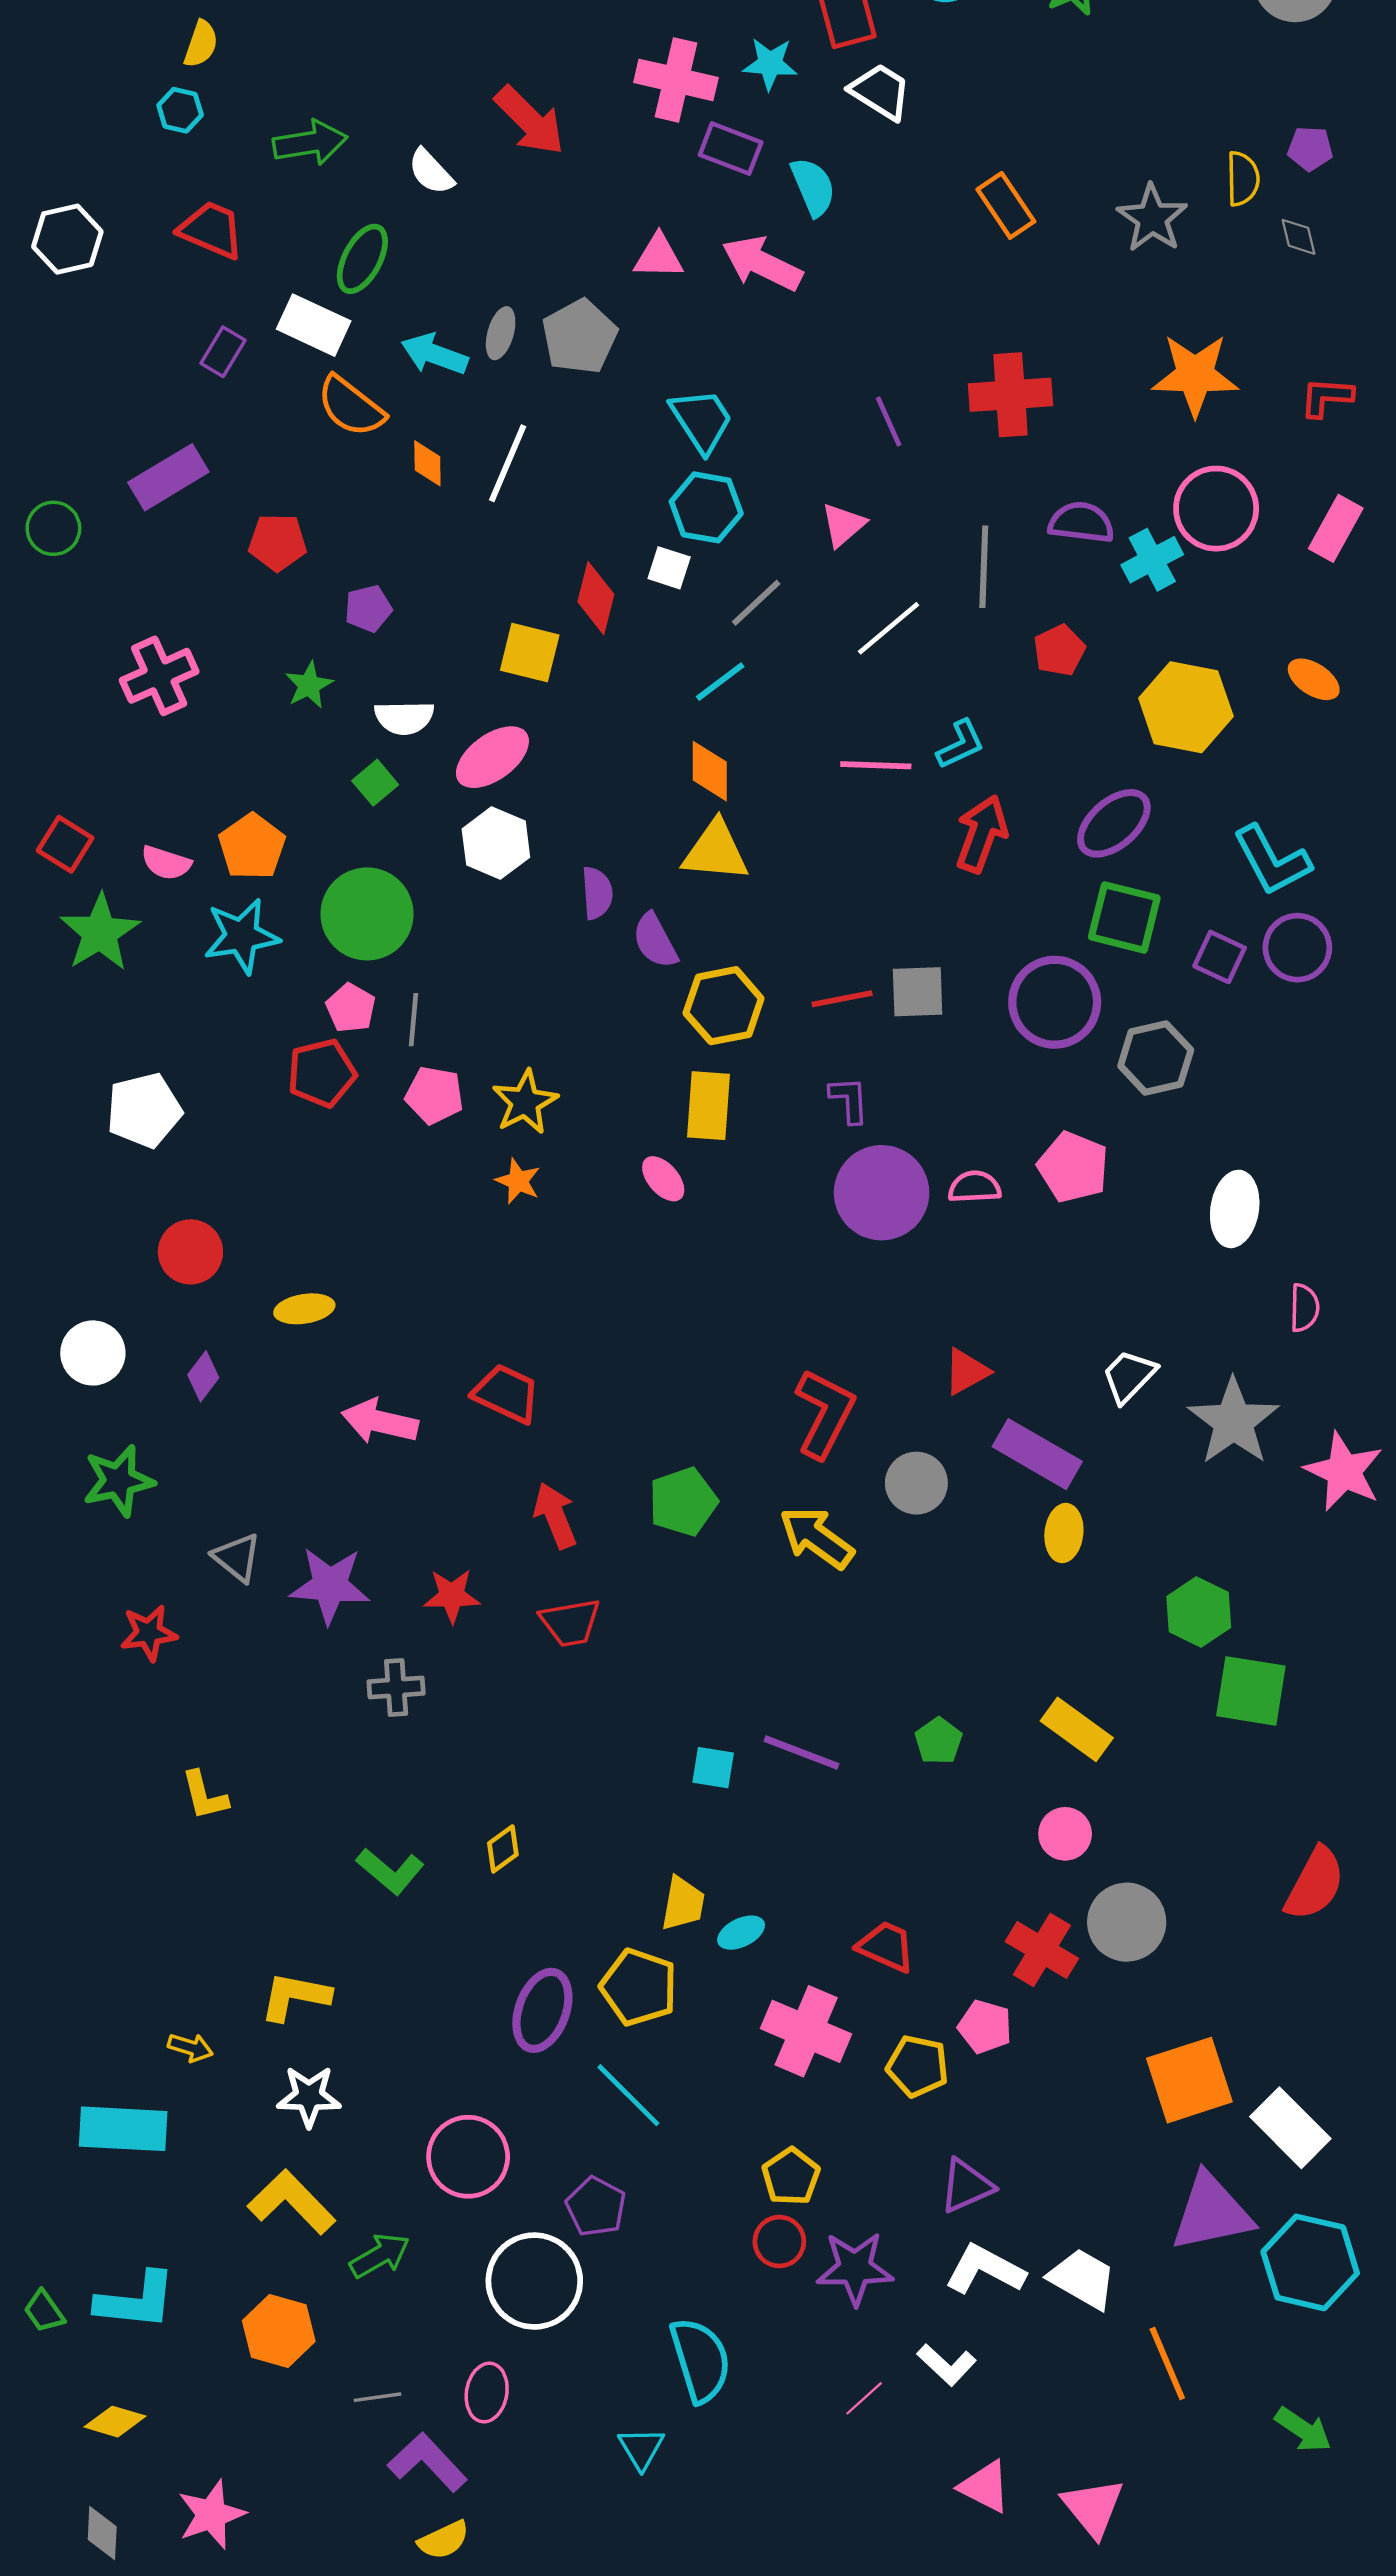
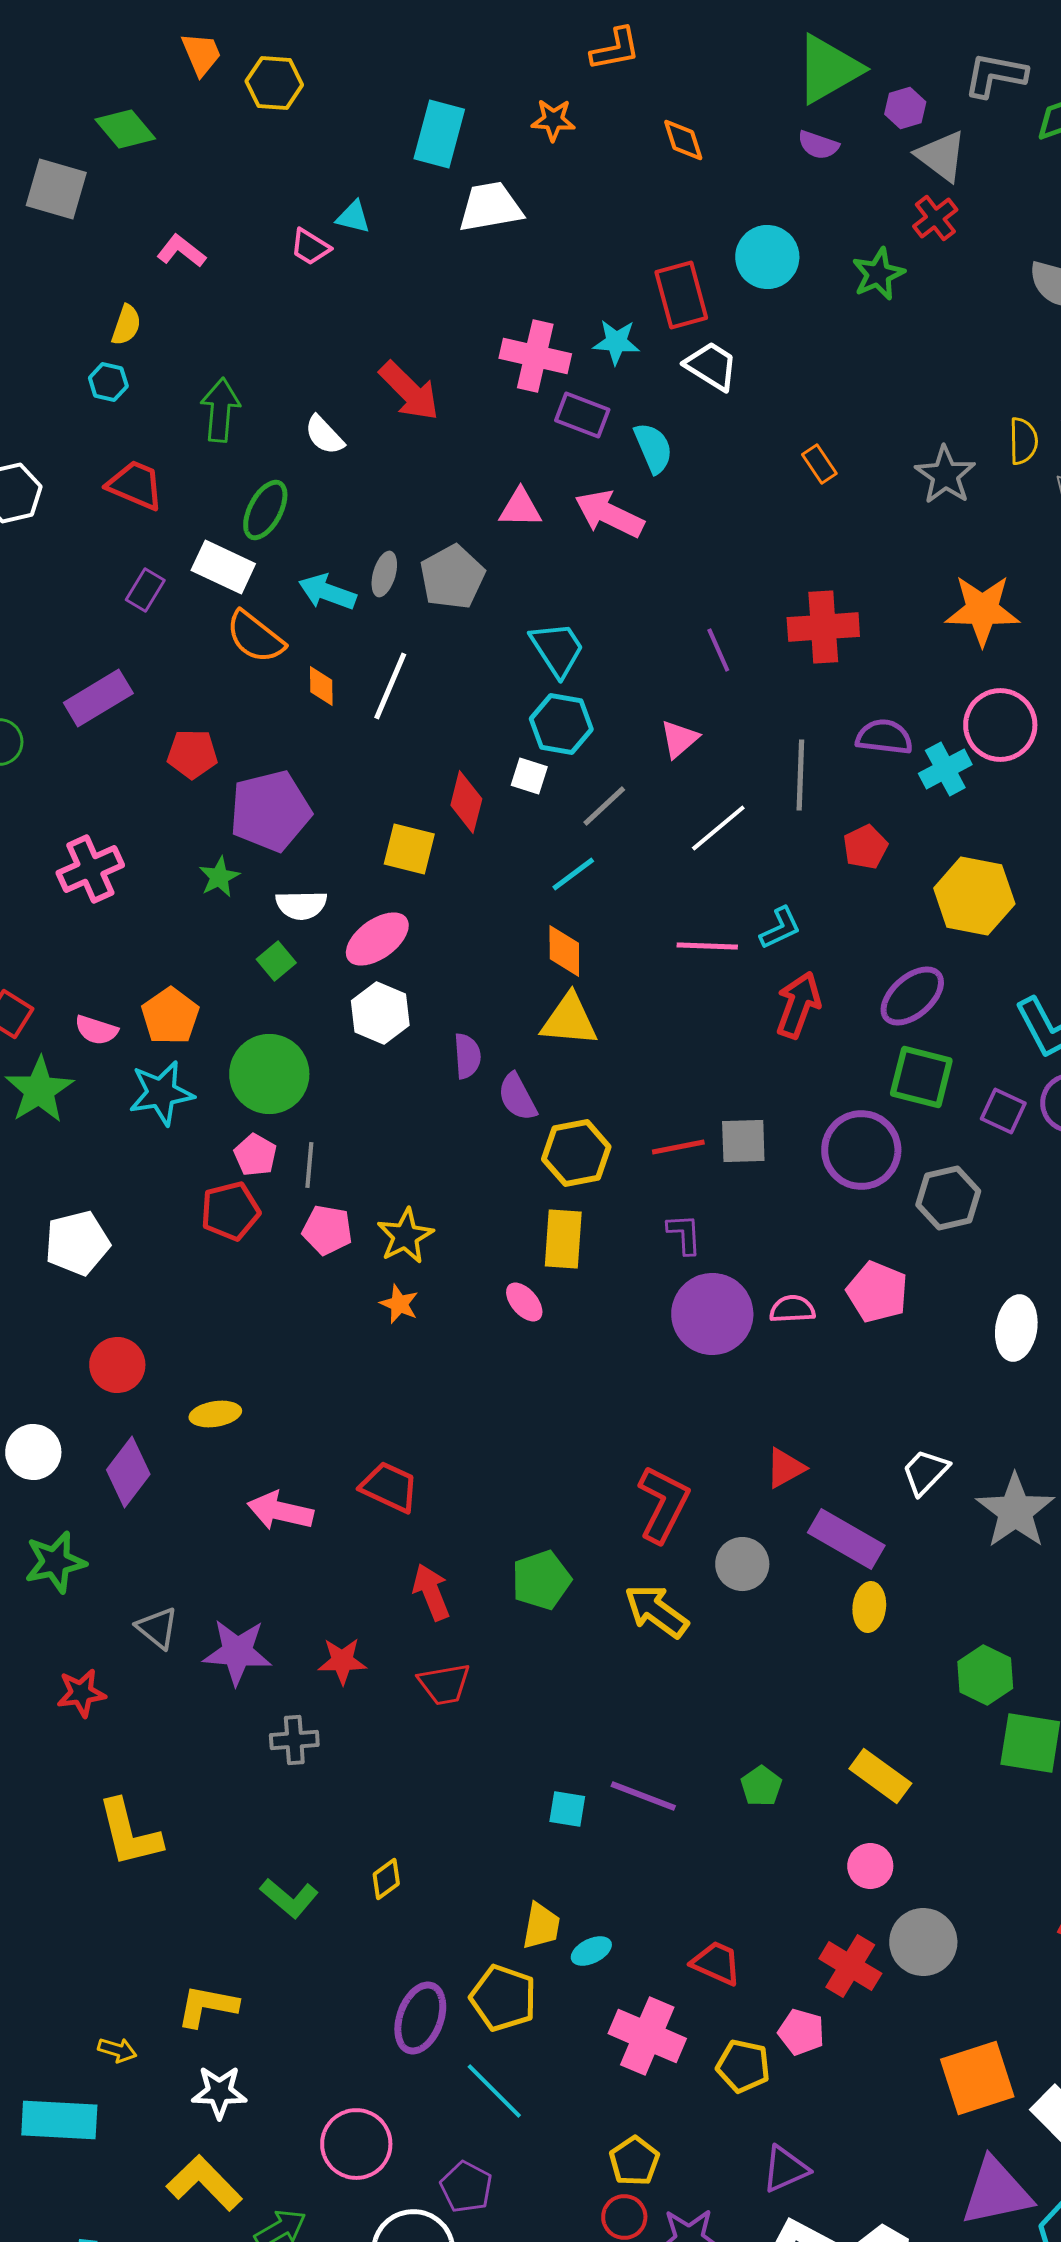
green arrow: (310, 143) -> (220, 410), turned -76
orange rectangle: (1006, 205) -> (819, 464), size x0.7
purple pentagon: (368, 608) -> (270, 811), size x2.0
purple diamond: (203, 1376) -> (128, 1472), size x1.6
yellow L-shape: (204, 1796) -> (129, 1833), size x1.6

